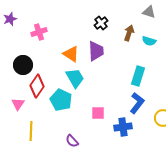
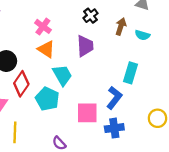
pink cross: (39, 32) -> (43, 26), moved, turned -35
orange triangle: (71, 54) -> (46, 49), moved
blue L-shape: (137, 103) -> (114, 98), moved
pink square: (98, 113) -> (87, 113), size x1.5

